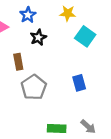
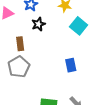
gray pentagon: (34, 87) -> (19, 67), moved

